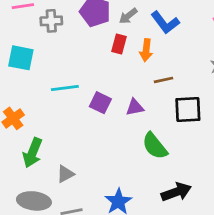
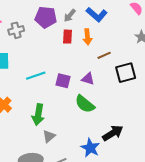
purple triangle: (135, 107) -> (88, 79), turned 40
green semicircle: (155, 146) -> (85, 104), moved
green arrow: (32, 153) -> (38, 115), moved
black arrow: (176, 192) -> (113, 133), moved

